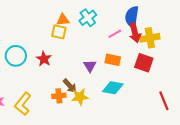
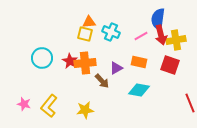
cyan cross: (88, 18) -> (111, 32), moved, turned -30
purple triangle: (90, 66) -> (116, 68), turned 32
brown arrow: (70, 86) -> (102, 81), moved
orange cross: (59, 96) -> (85, 63), moved, size x1.5
yellow star: (80, 97) -> (85, 110), moved

